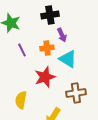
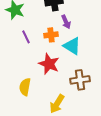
red star: (45, 77) -> (49, 64), turned -30

